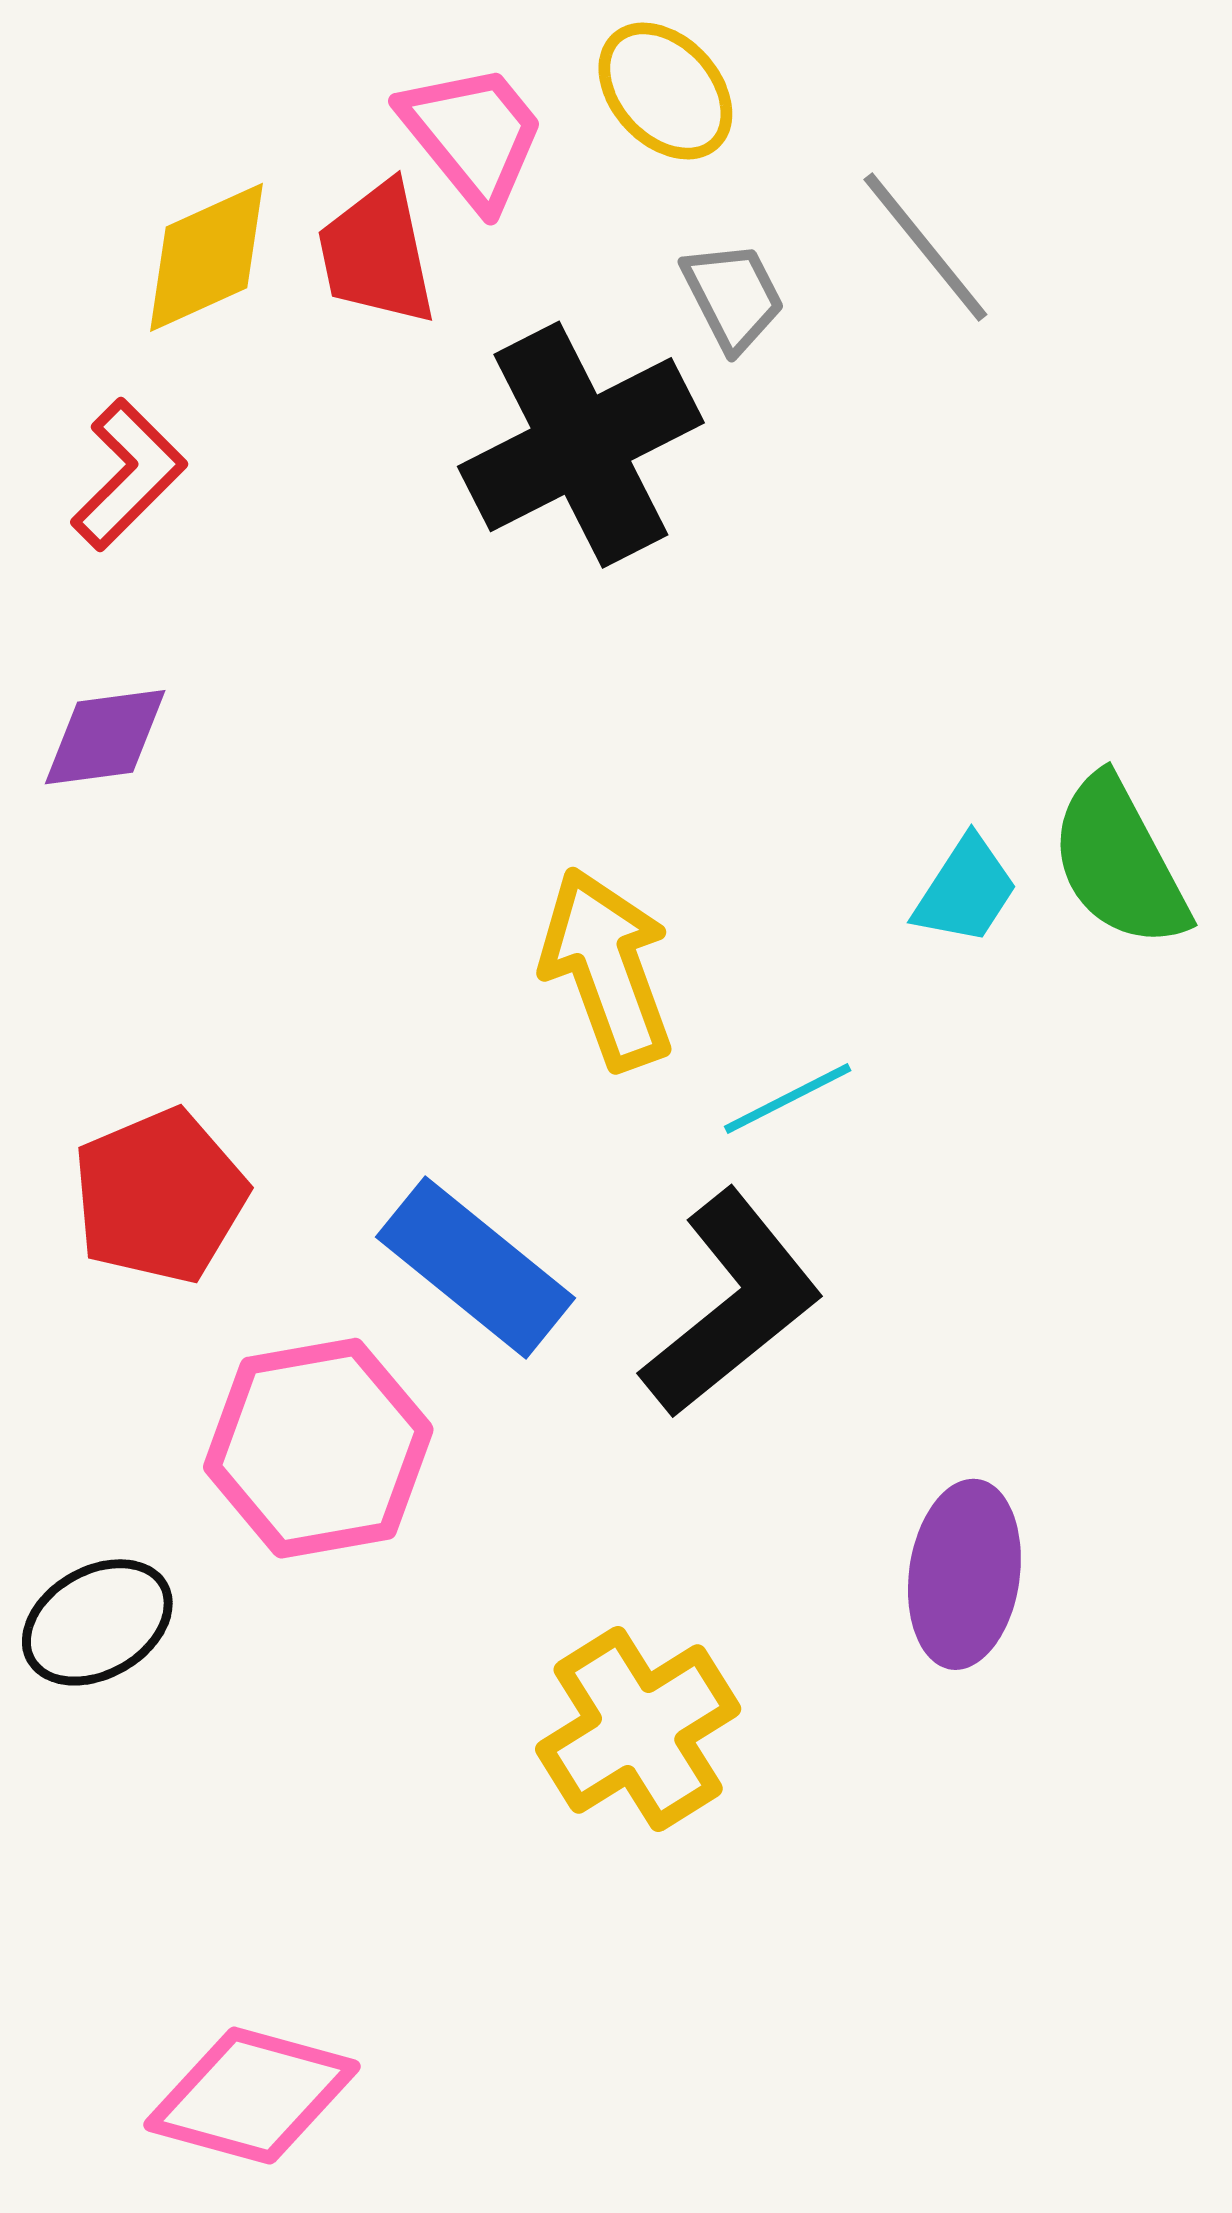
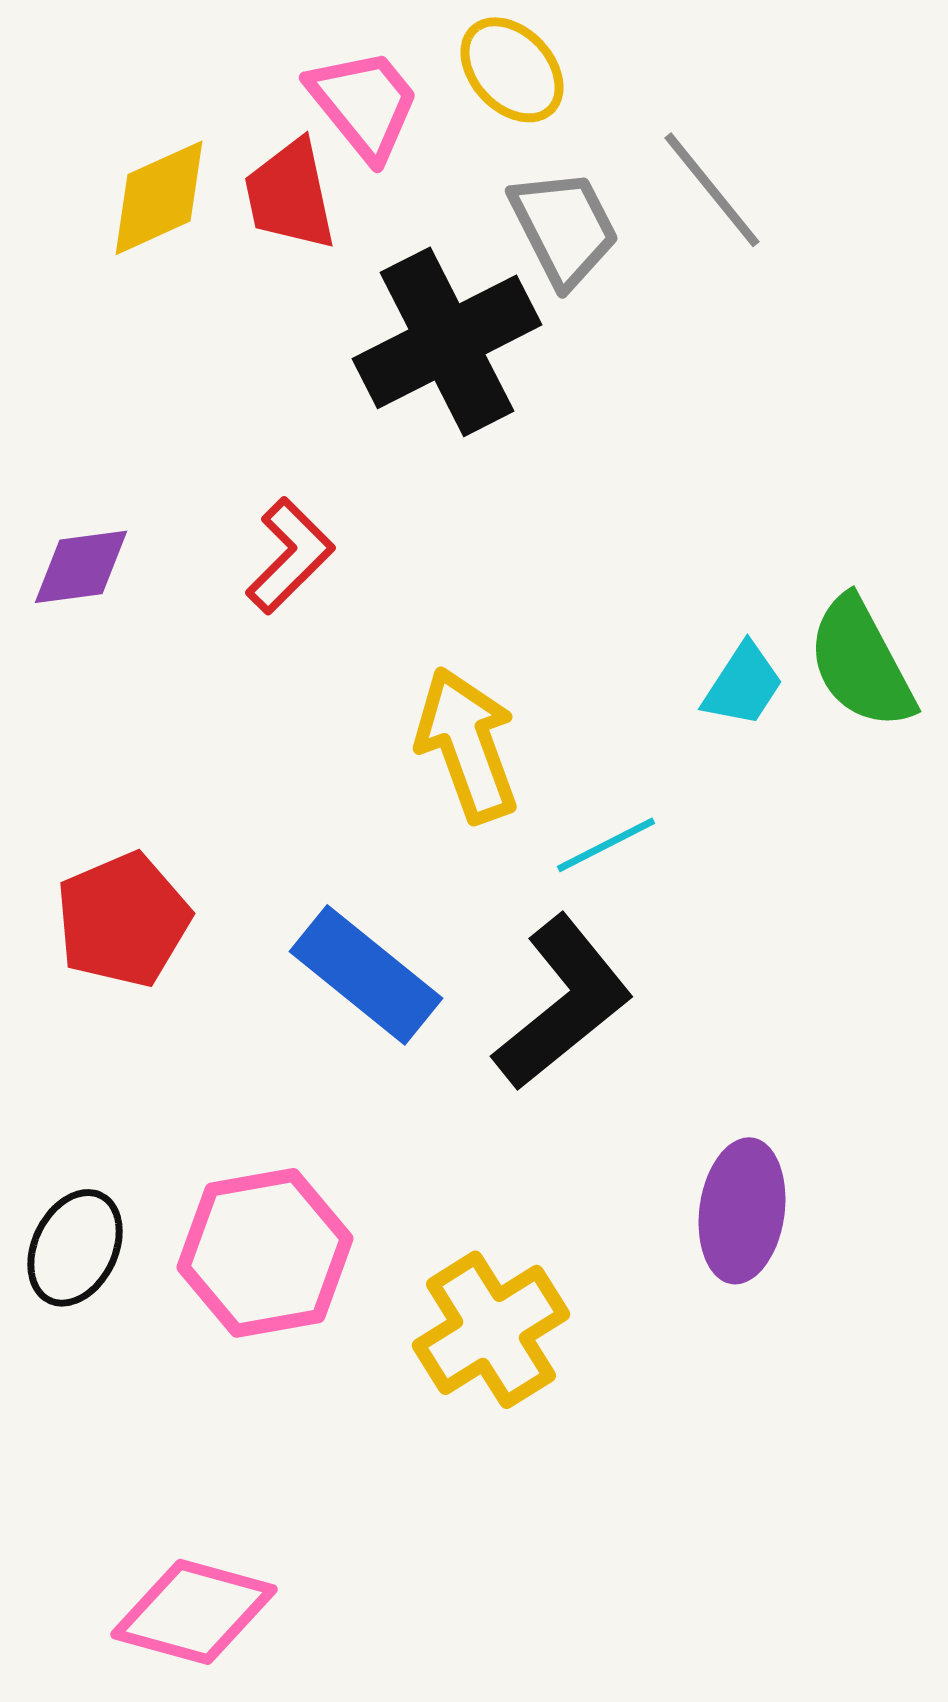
gray trapezoid: (733, 296) -> (564, 228), size x1.4
red L-shape: (128, 475) -> (290, 556), moved
pink hexagon: (318, 1448) -> (265, 1253), moved
black ellipse: (97, 1622) -> (75, 1248), turned -34

